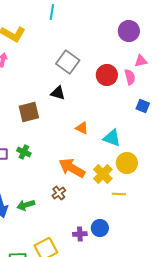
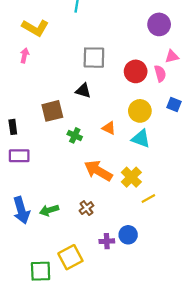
gray square: (68, 62) -> (94, 58), turned -35
green cross: (24, 152) -> (75, 135), moved
yellow circle: (127, 163) -> (140, 111), moved
brown cross: (59, 193) -> (86, 208), moved
yellow line: (119, 194) -> (148, 198), turned -32

